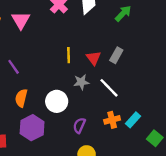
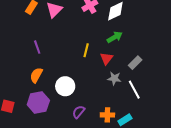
green arrow: (123, 13) -> (115, 37), moved
gray rectangle: (116, 55) -> (135, 63), moved
gray star: (81, 82) -> (114, 78), moved
white line: (109, 88) -> (134, 90), moved

